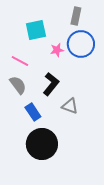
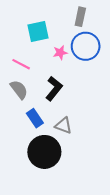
gray triangle: (70, 106) -> (63, 125), moved

